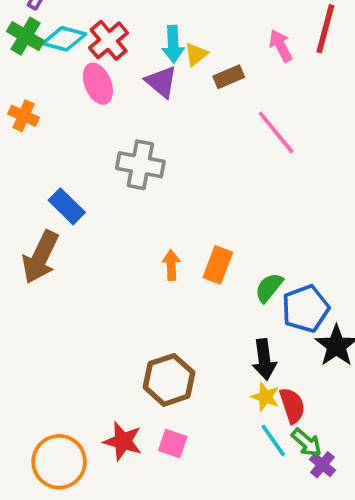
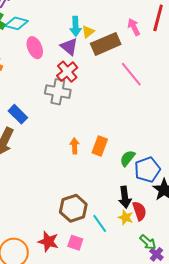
red cross: (109, 40) -> (67, 72), moved
brown rectangle: (229, 77) -> (106, 44), size x1.8
red semicircle: (292, 406) -> (139, 211), moved
cyan line: (273, 440) -> (100, 223), moved

